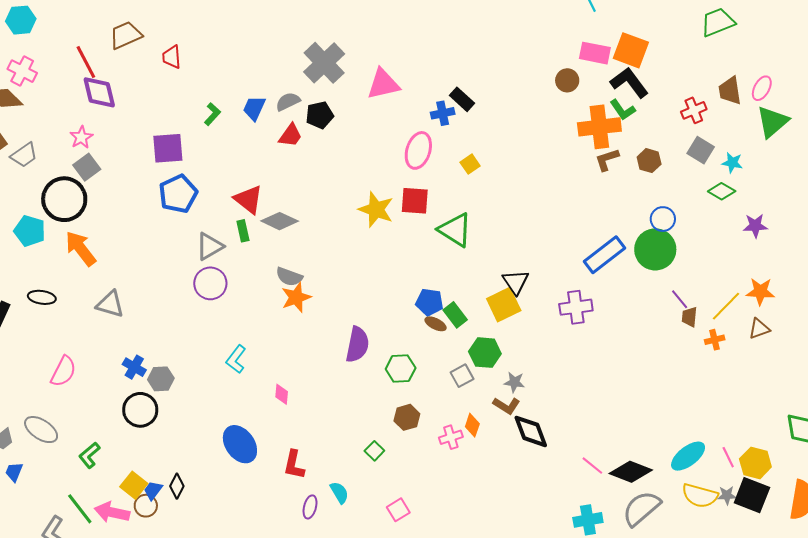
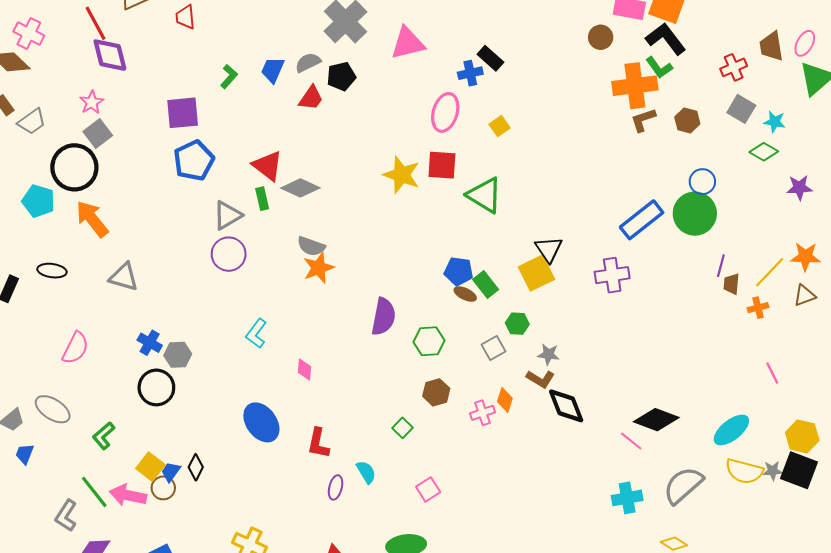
purple line: (680, 299) -> (721, 266), turned 55
green hexagon: (485, 353) -> (517, 324), size x0.7
pink line: (728, 457) -> (772, 373), moved
black diamond: (631, 472) -> (656, 420), moved

